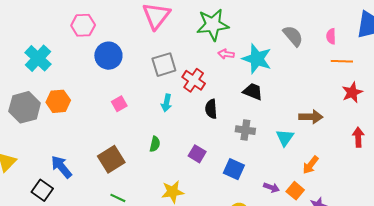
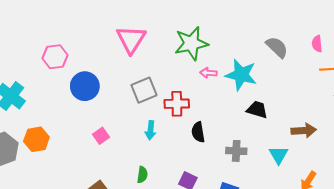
red cross: (194, 80) -> (177, 104), turned -30
black trapezoid: (253, 92) -> (257, 110), moved

